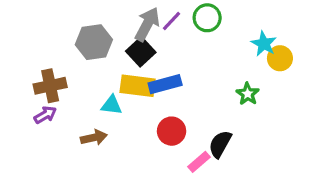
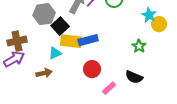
black square: (141, 52) -> (60, 26), moved
cyan triangle: (112, 105) -> (55, 53), turned -32
purple arrow: (45, 115) -> (14, 59), size x1.5
black semicircle: (220, 144) -> (134, 77), moved, turned -96

